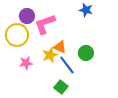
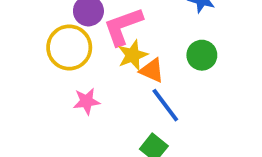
green circle: (86, 53) -> (202, 55), moved
yellow star: (50, 55) -> (133, 55), moved

